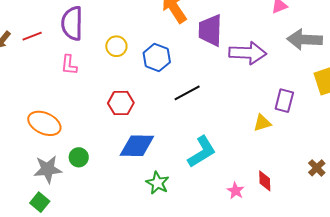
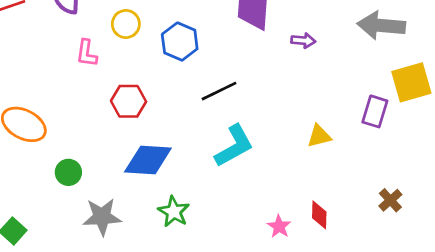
purple arrow: (248, 53) -> (303, 41), size x0.5
pink L-shape: (69, 65) -> (87, 53), moved
purple rectangle: (284, 101) -> (375, 111), moved
cyan L-shape: (202, 152) -> (234, 146), moved
gray star: (48, 169) -> (102, 217), moved

